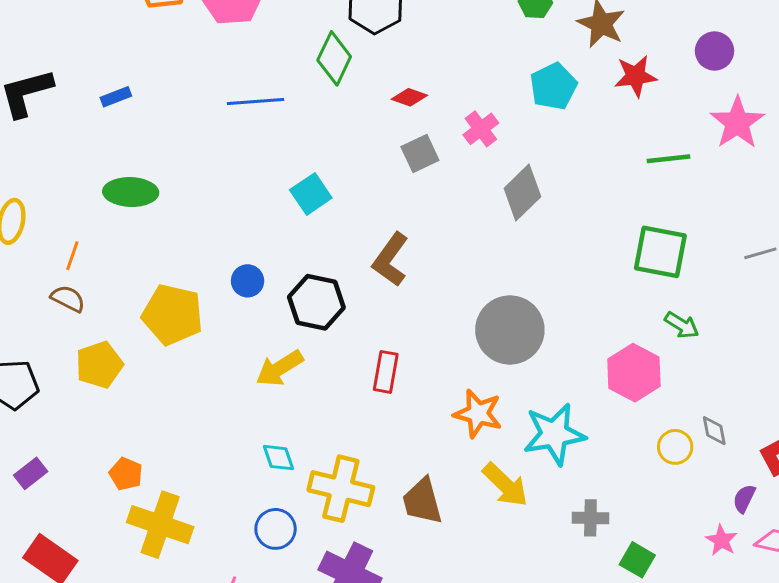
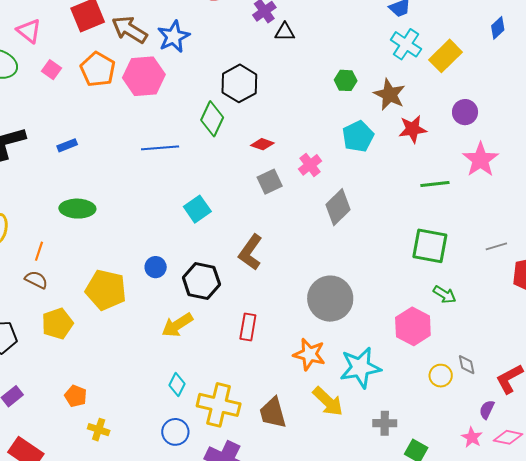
cyan diamond: (279, 458) -> (177, 384), turned 45
yellow cross: (160, 525) -> (99, 430), size x0.5

